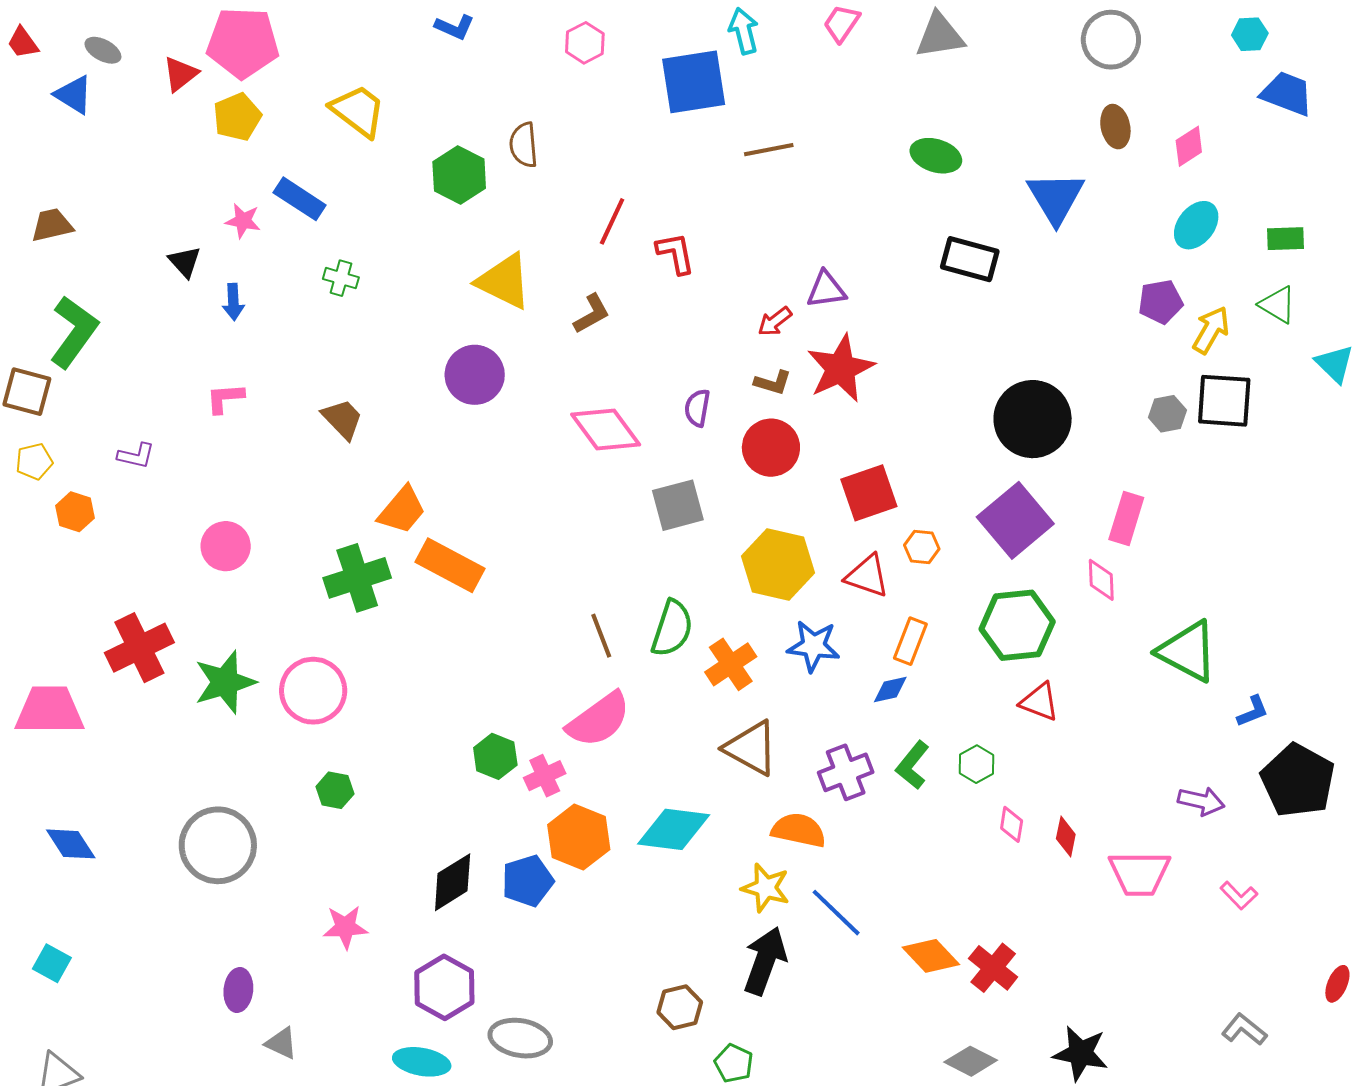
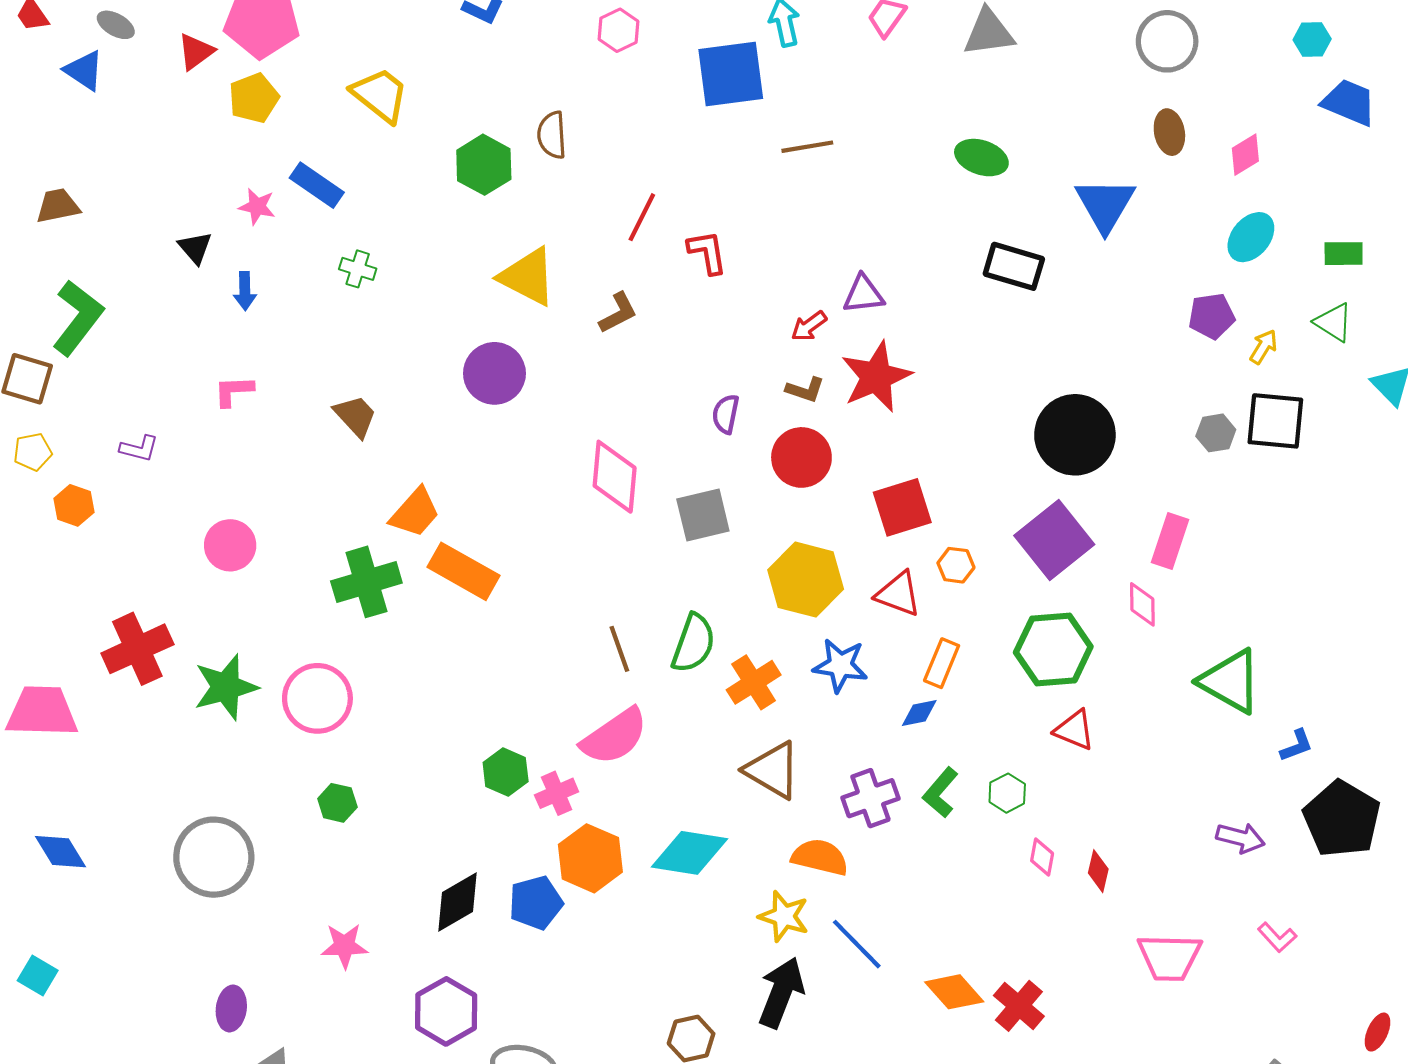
yellow arrow: (1211, 330) -> (1264, 347), size x0.7
pink diamond: (606, 429) -> (615, 477), moved, turned 40
pink trapezoid: (1139, 873) -> (1170, 957), moved

